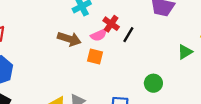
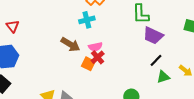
red cross: (111, 24) -> (98, 57), moved
black line: (128, 35) -> (156, 60), moved

